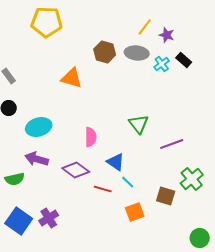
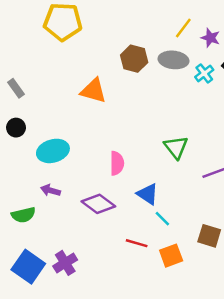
purple arrow: (37, 159) -> (50, 190), size x0.7
red line: (103, 189) -> (137, 243), moved

